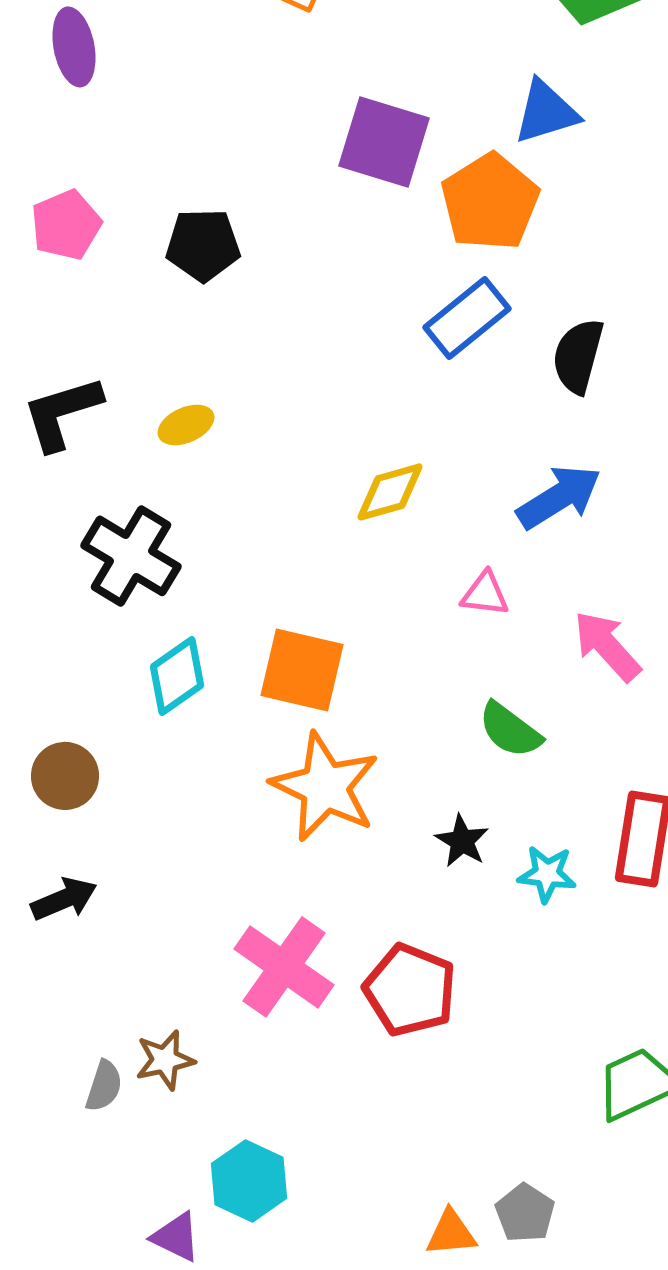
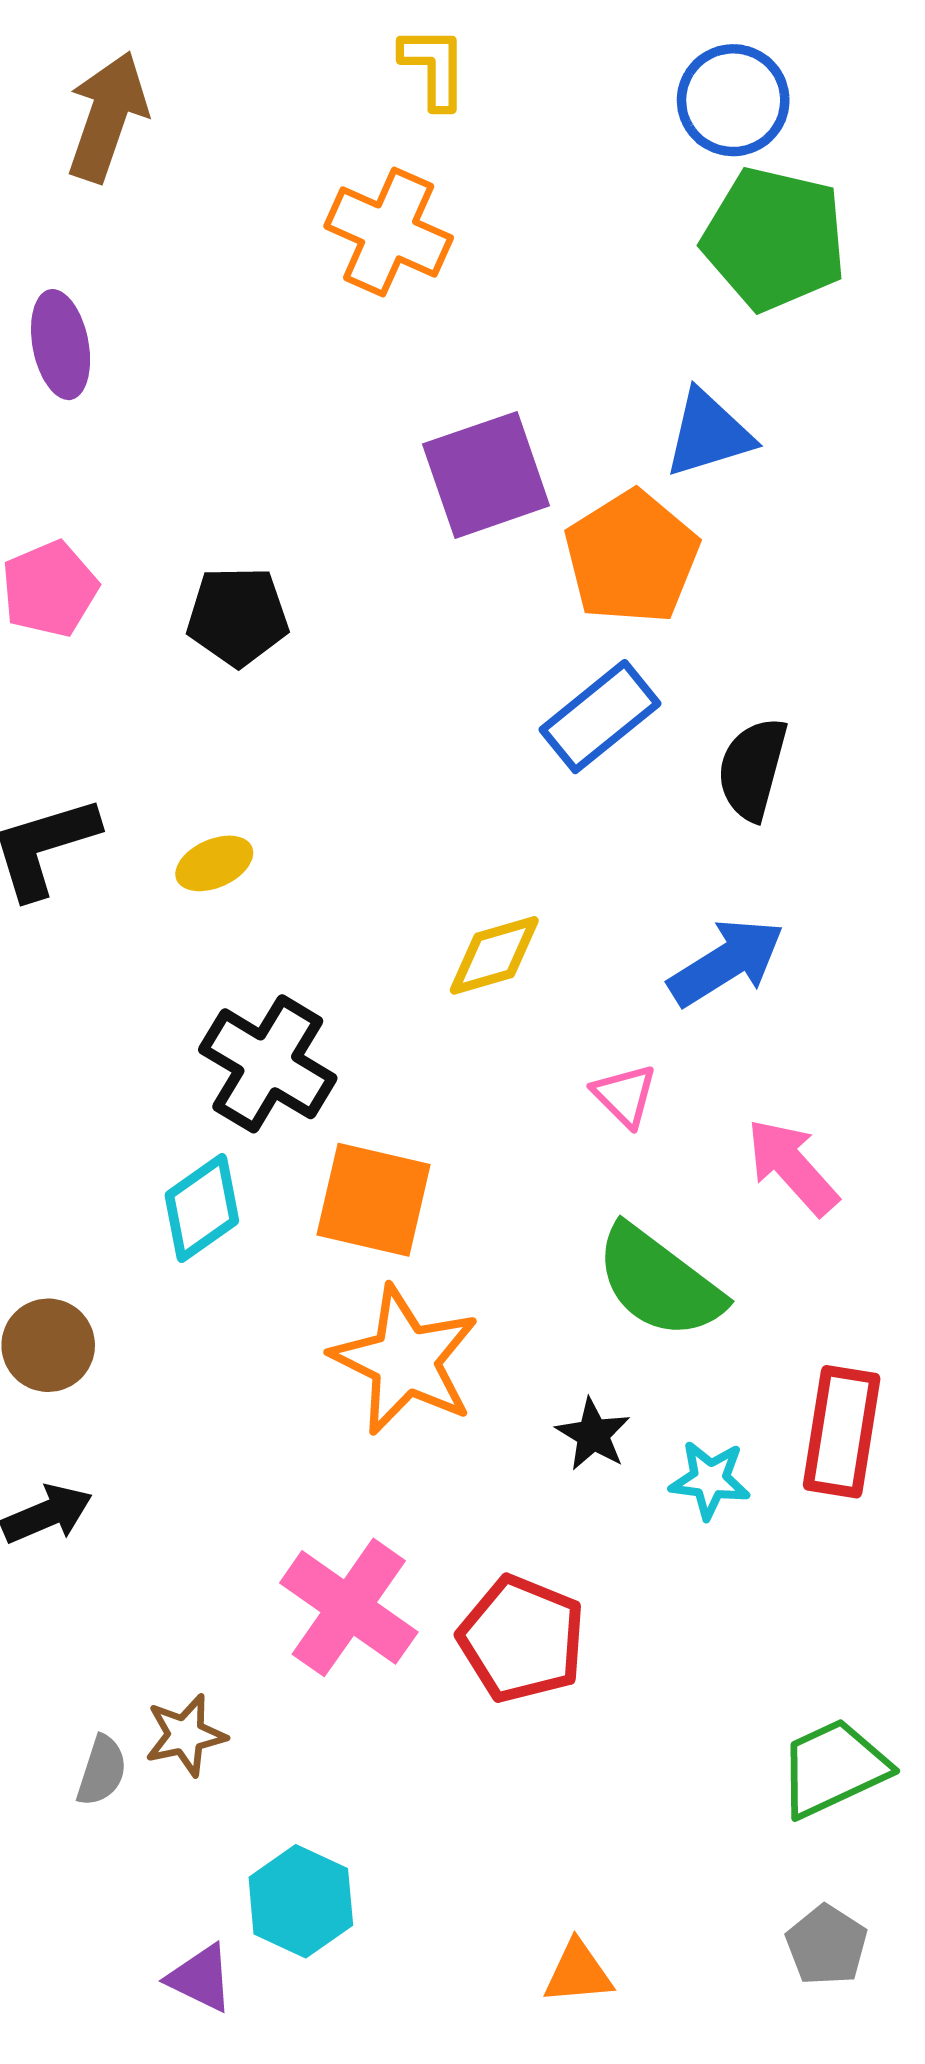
purple square: (384, 142) -> (486, 475), turned -36
black cross: (131, 556) -> (268, 1064), moved
pink triangle: (485, 594) -> (625, 1095), turned 38
green semicircle: (510, 730) -> (659, 1282), size x1.5
gray pentagon: (525, 1213) -> (826, 1945), moved

